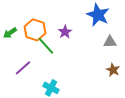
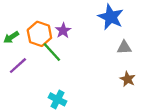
purple star: (65, 32) -> (63, 31), moved
purple line: (23, 68) -> (18, 66), moved

